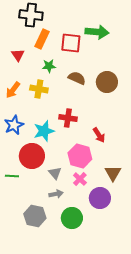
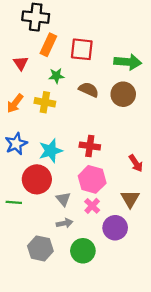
green arrow: (97, 32) -> (128, 62), moved
red cross: (68, 118) -> (90, 146), moved
red arrow: (99, 135) -> (136, 163), moved

